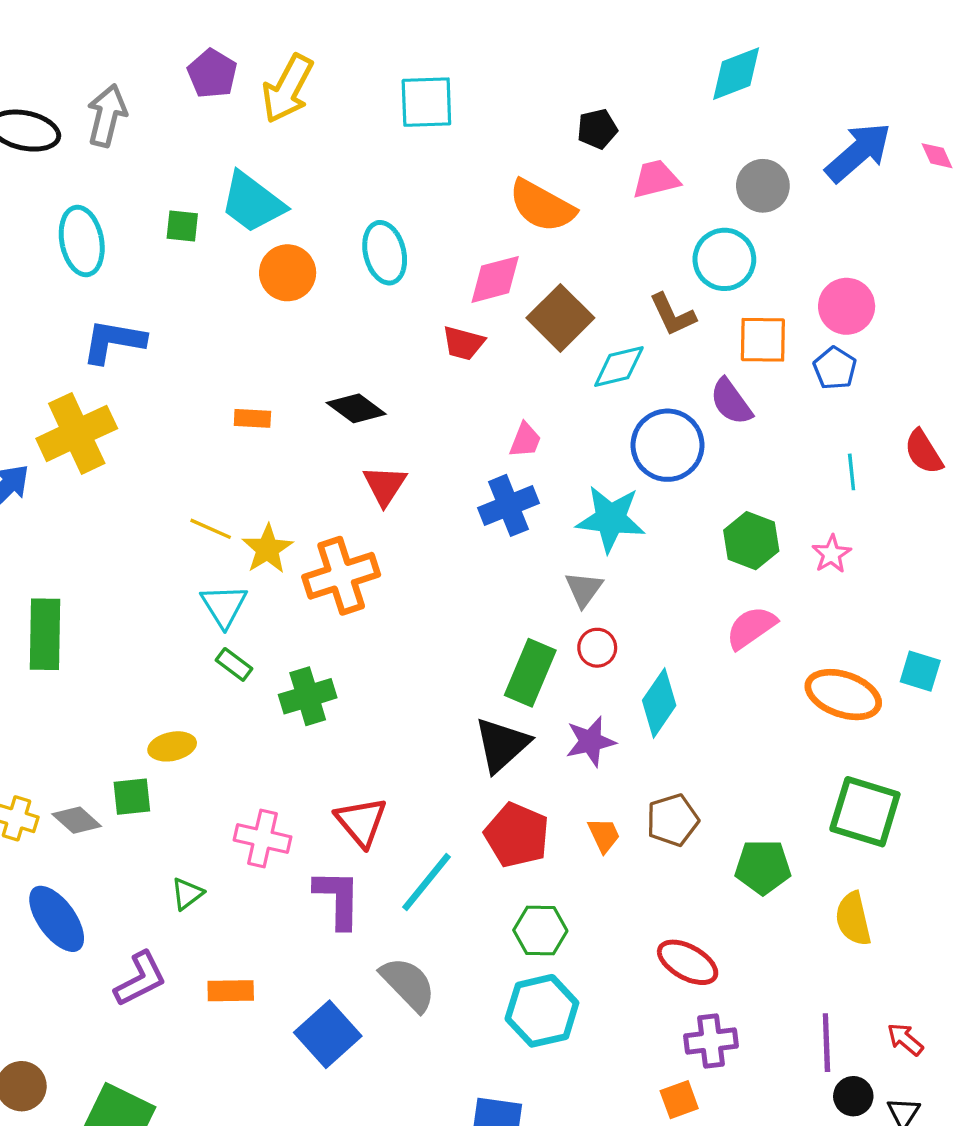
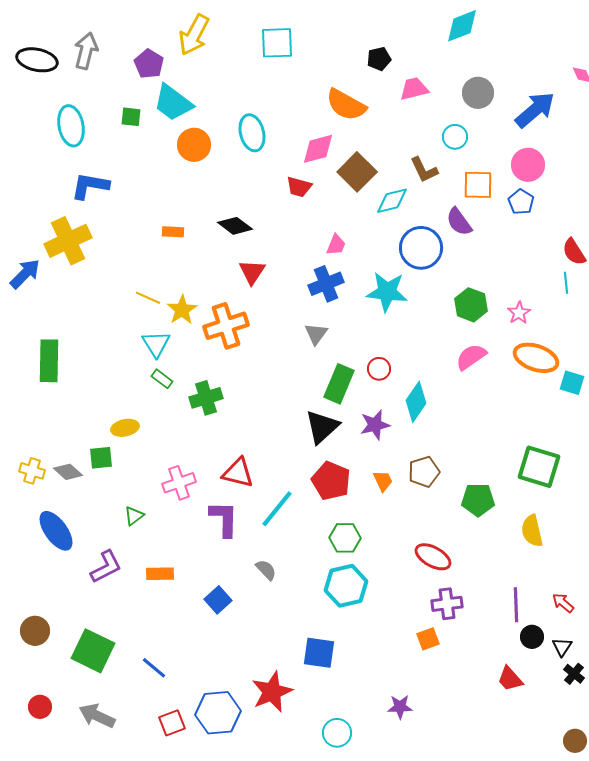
purple pentagon: (212, 74) -> (149, 64), moved
blue arrow: (858, 152) -> (535, 110), moved
cyan circle: (724, 259) -> (455, 137), size x0.7
cyan line: (852, 472) -> (566, 283), moved
gray triangle: (584, 589) -> (316, 334), moved
orange ellipse: (843, 695) -> (536, 358), moved
red triangle: (361, 822) -> (238, 473), turned -36
pink cross: (262, 838) -> (179, 483), turned -32
gray semicircle: (408, 984) -> (266, 570), size x0.6
blue square: (328, 1034) -> (218, 600), size x0.7

